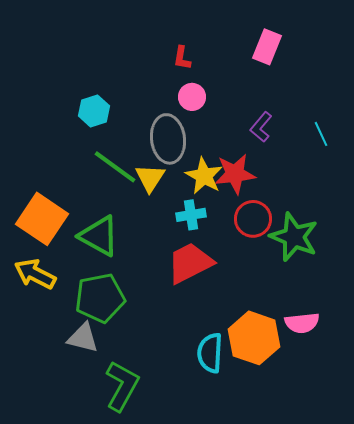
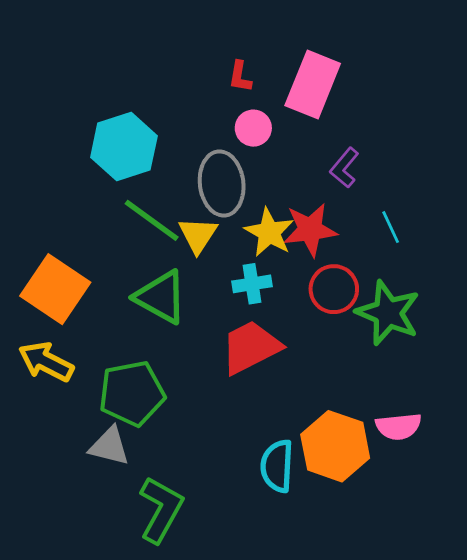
pink rectangle: (267, 47) -> (313, 84), moved, size x1.4
cyan hexagon: (94, 111) -> (124, 147), size x1.6
cyan line: (321, 134) -> (391, 227), moved
green triangle: (99, 236) -> (161, 297), moved

